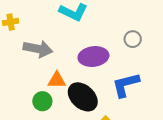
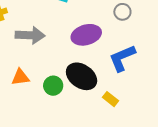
orange triangle: (57, 80) -> (20, 77), moved
green circle: (42, 101) -> (53, 86), moved

